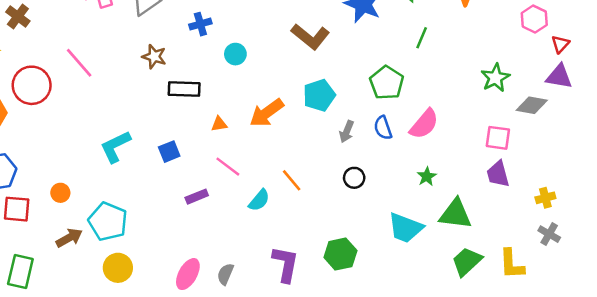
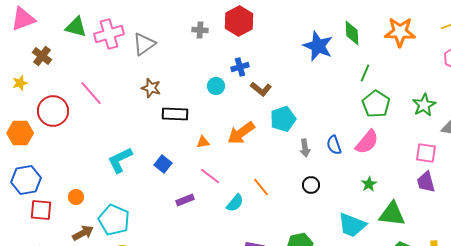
blue cross: (200, 24) -> (240, 67), moved
brown L-shape: (310, 37) -> (261, 89), moved, size x0.7
green pentagon: (387, 83) -> (376, 104), moved
gray arrow: (347, 132) -> (305, 148), turned -30
blue square: (169, 152) -> (163, 164), turned -30

